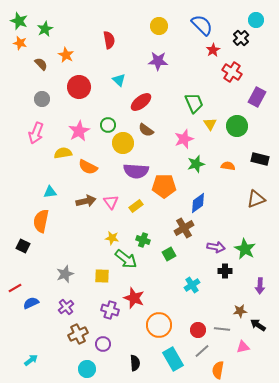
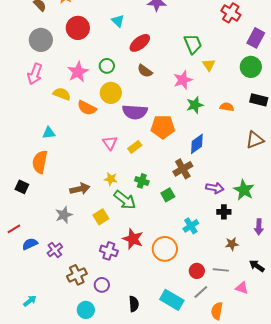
gray circle: (42, 99) -> (41, 40), size x1.5
green circle: (237, 126) -> (251, 67), moved
yellow circle: (123, 143) -> (111, 93), moved
yellow semicircle: (63, 153) -> (62, 94), turned 30
brown arrow: (86, 201) -> (80, 189), moved
yellow square: (102, 276) -> (101, 217), turned -35
purple cross: (66, 307) -> (55, 250), moved
brown star: (240, 311) -> (232, 244), moved
orange circle: (159, 325) -> (165, 249), moved
pink triangle: (243, 347) -> (242, 288), turned 32
cyan rectangle: (173, 359) -> (172, 300), turned -30

